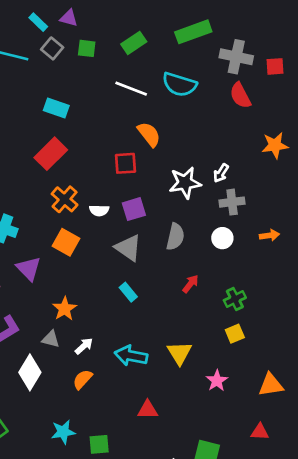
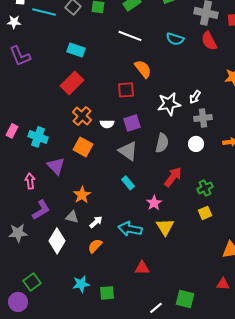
cyan semicircle: (179, 84) -> (175, 39), moved, size x0.7
red arrow: (191, 284) -> (173, 177), size x1.5
pink star: (217, 381) -> (154, 203), moved

